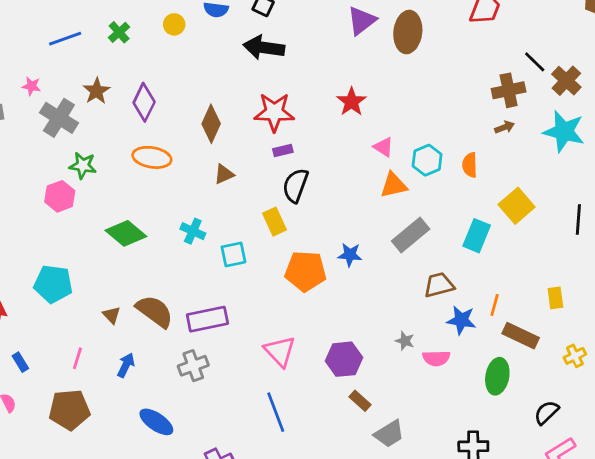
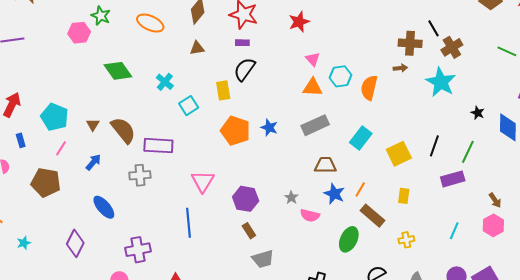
orange semicircle: (470, 165) -> (369, 88), size x1.4
yellow square: (517, 206) -> (399, 154), moved
cyan square: (233, 254) -> (189, 106), turned -36
cyan pentagon: (53, 284) -> (54, 117), moved

